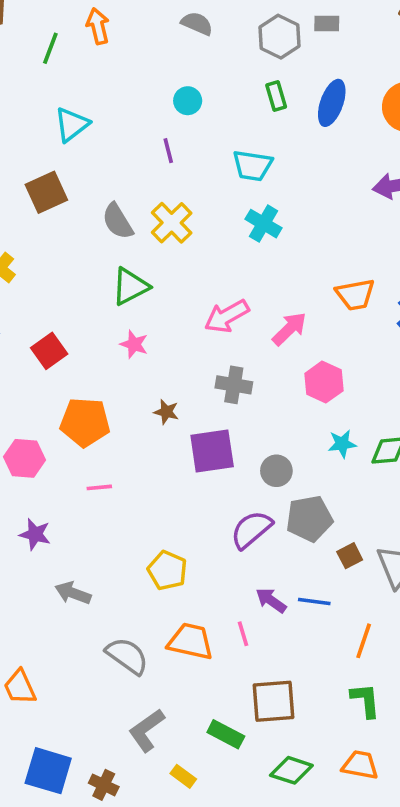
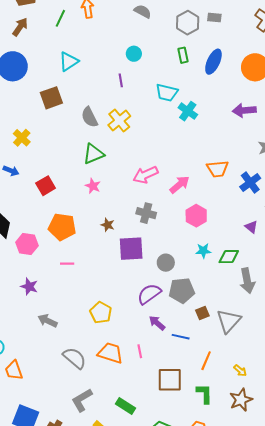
cyan cross: (263, 224) -> (188, 111), moved
purple arrow: (271, 600) -> (157, 323), moved
brown square: (274, 701) -> (170, 380), moved

